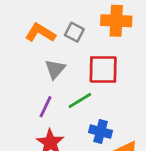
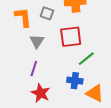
orange L-shape: (40, 33) -> (23, 17), turned 60
green line: (80, 101) -> (86, 59), moved

